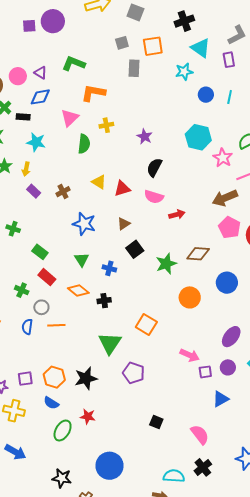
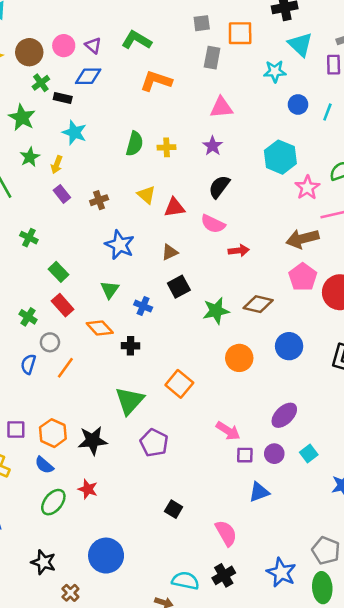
pink triangle: (70, 118) -> (221, 107), moved, turned 30
yellow cross: (106, 125) -> (167, 147), moved
orange line: (56, 325) -> (65, 368), turned -60

